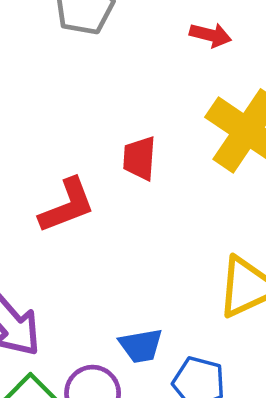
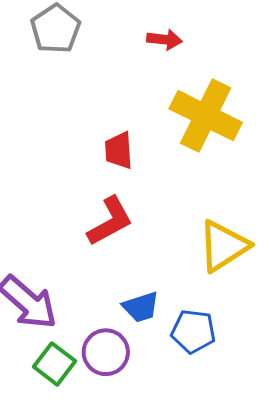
red L-shape: (67, 206) -> (110, 221), moved

